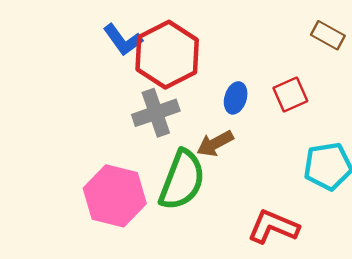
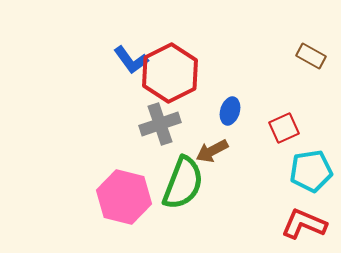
red square: (290, 95) -> (284, 128), moved
red L-shape: (273, 227) -> (304, 224), moved

